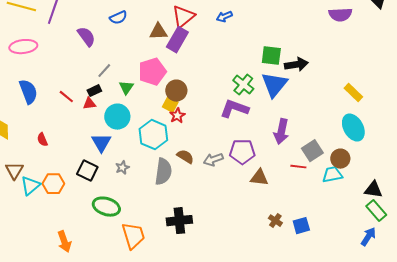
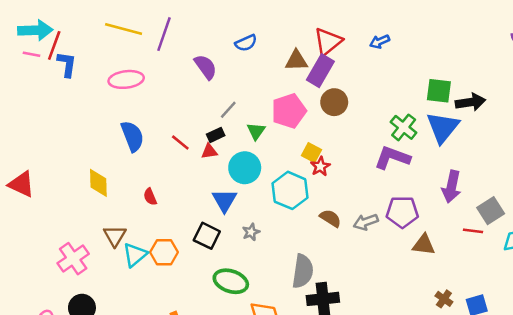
brown circle: (176, 91) -> (334, 102), moved
gray semicircle: (163, 172) -> (303, 271), moved

